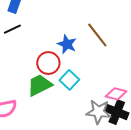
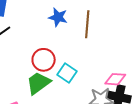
brown line: (97, 35) -> (87, 24), turned 52
blue star: (67, 44) -> (58, 17), moved

